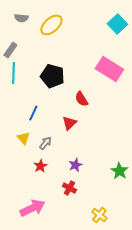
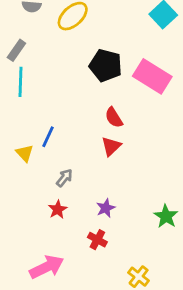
black pentagon: (52, 76) -> (106, 65), moved
red triangle: (69, 123) -> (111, 146), moved
yellow triangle: (23, 138) -> (25, 153), moved

